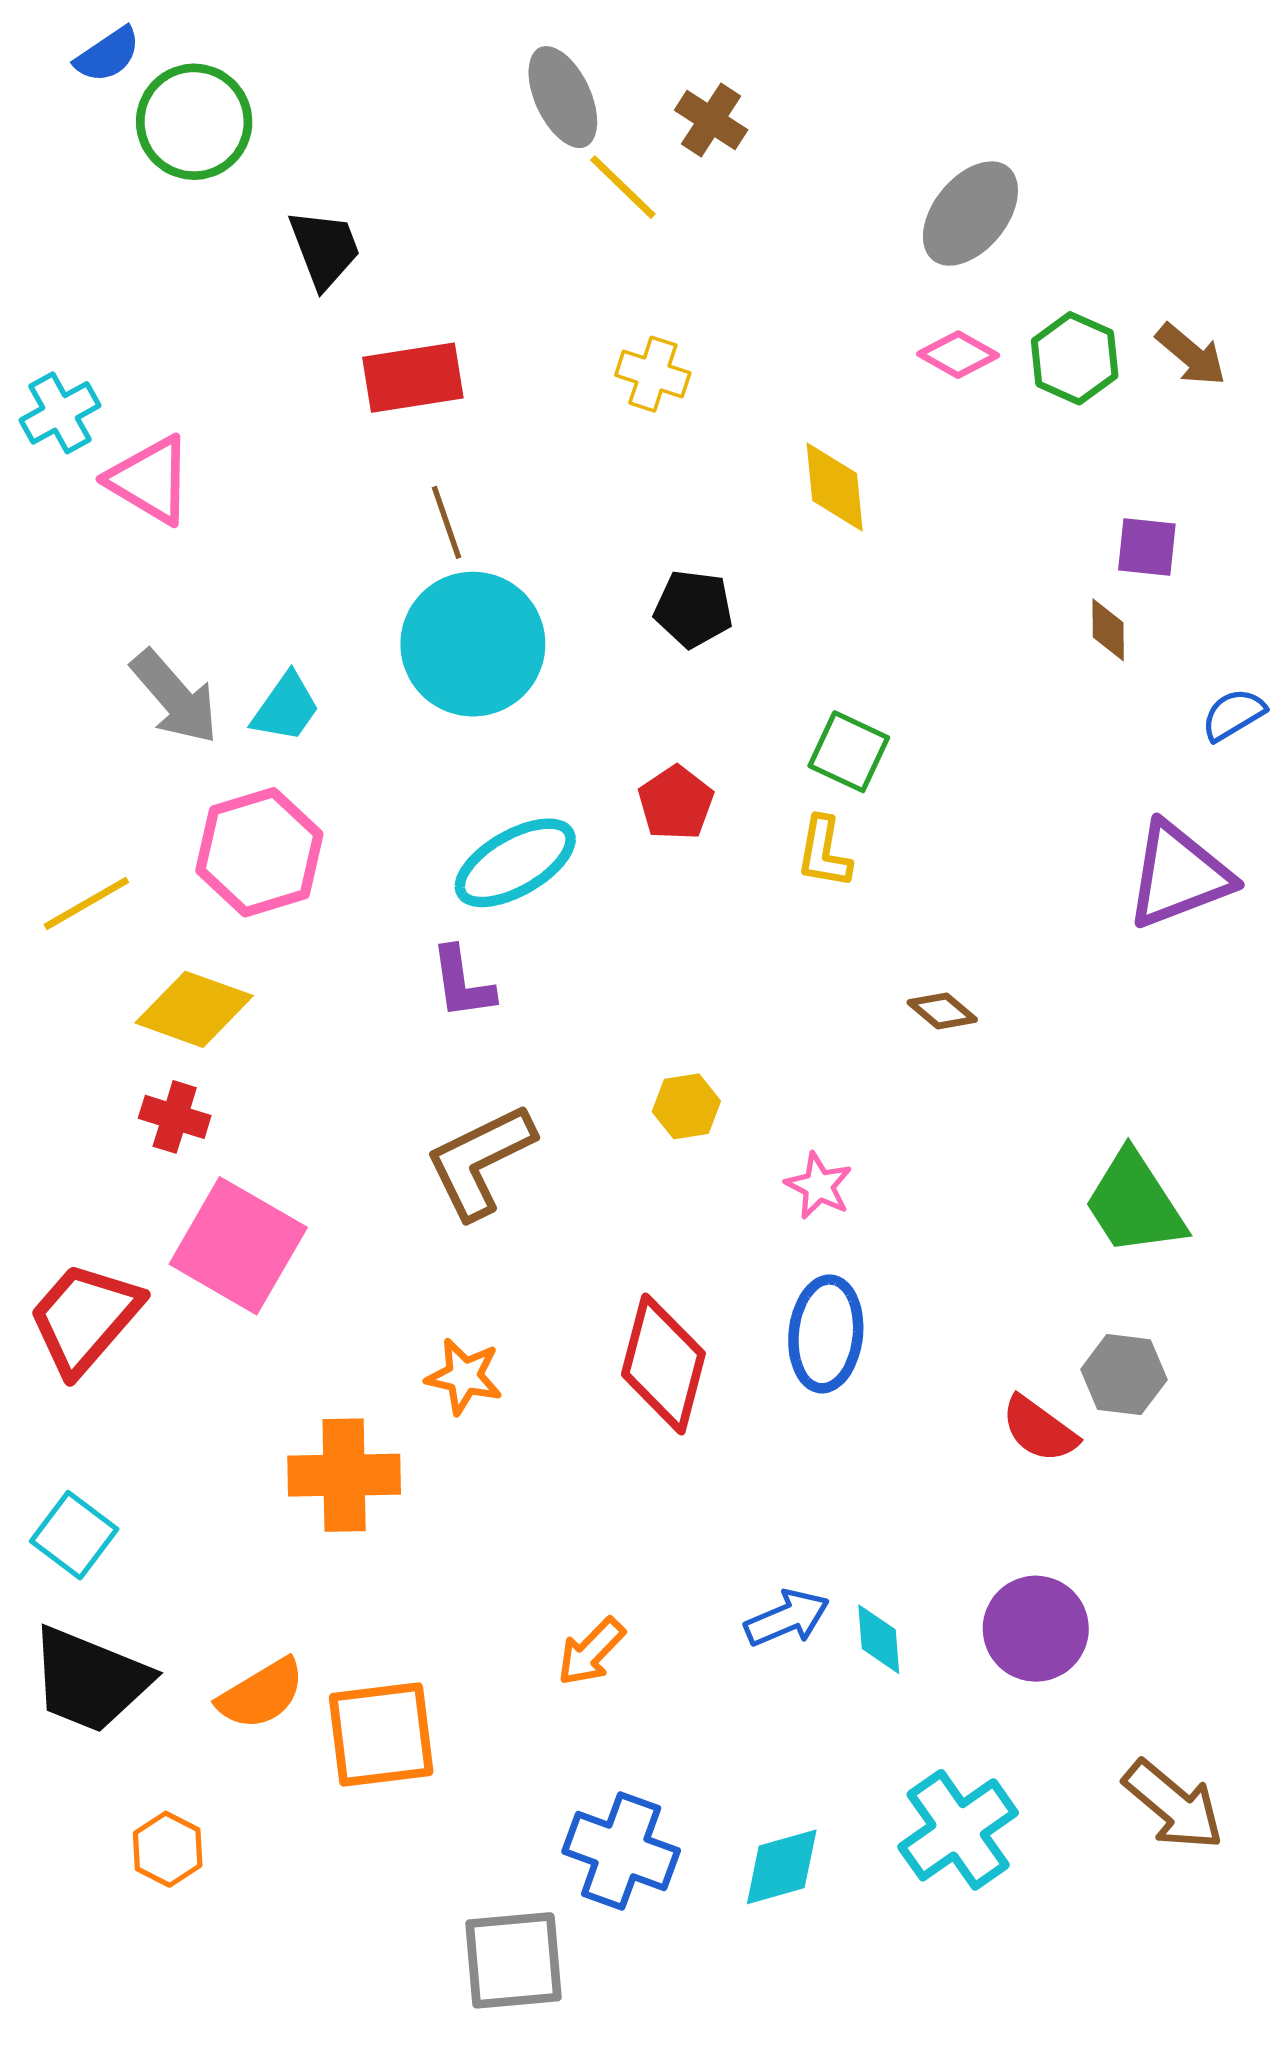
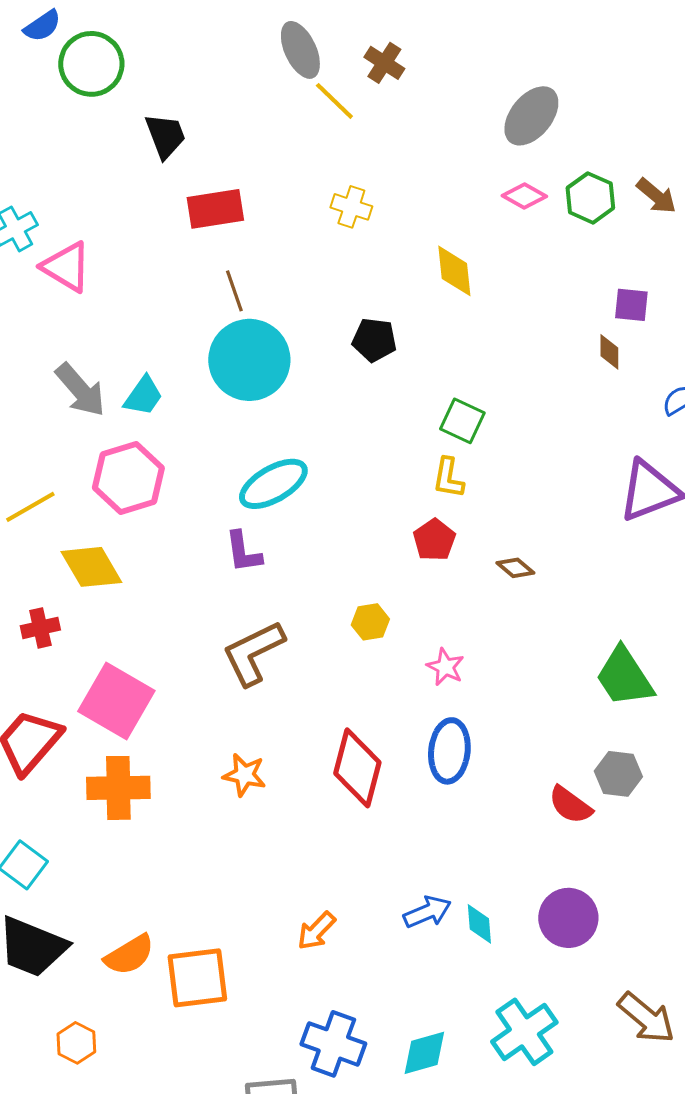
red pentagon: (676, 803) -> (434, 540), moved
yellow diamond: (194, 1009) -> (91, 567), turned 40
red cross: (175, 1117) -> (40, 628), moved, turned -30
orange cross: (344, 1475) -> (118, 788), moved

